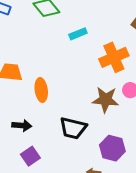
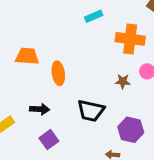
orange cross: (114, 57) -> (130, 39), turned 32
brown star: (106, 100) -> (123, 81), size x0.6

